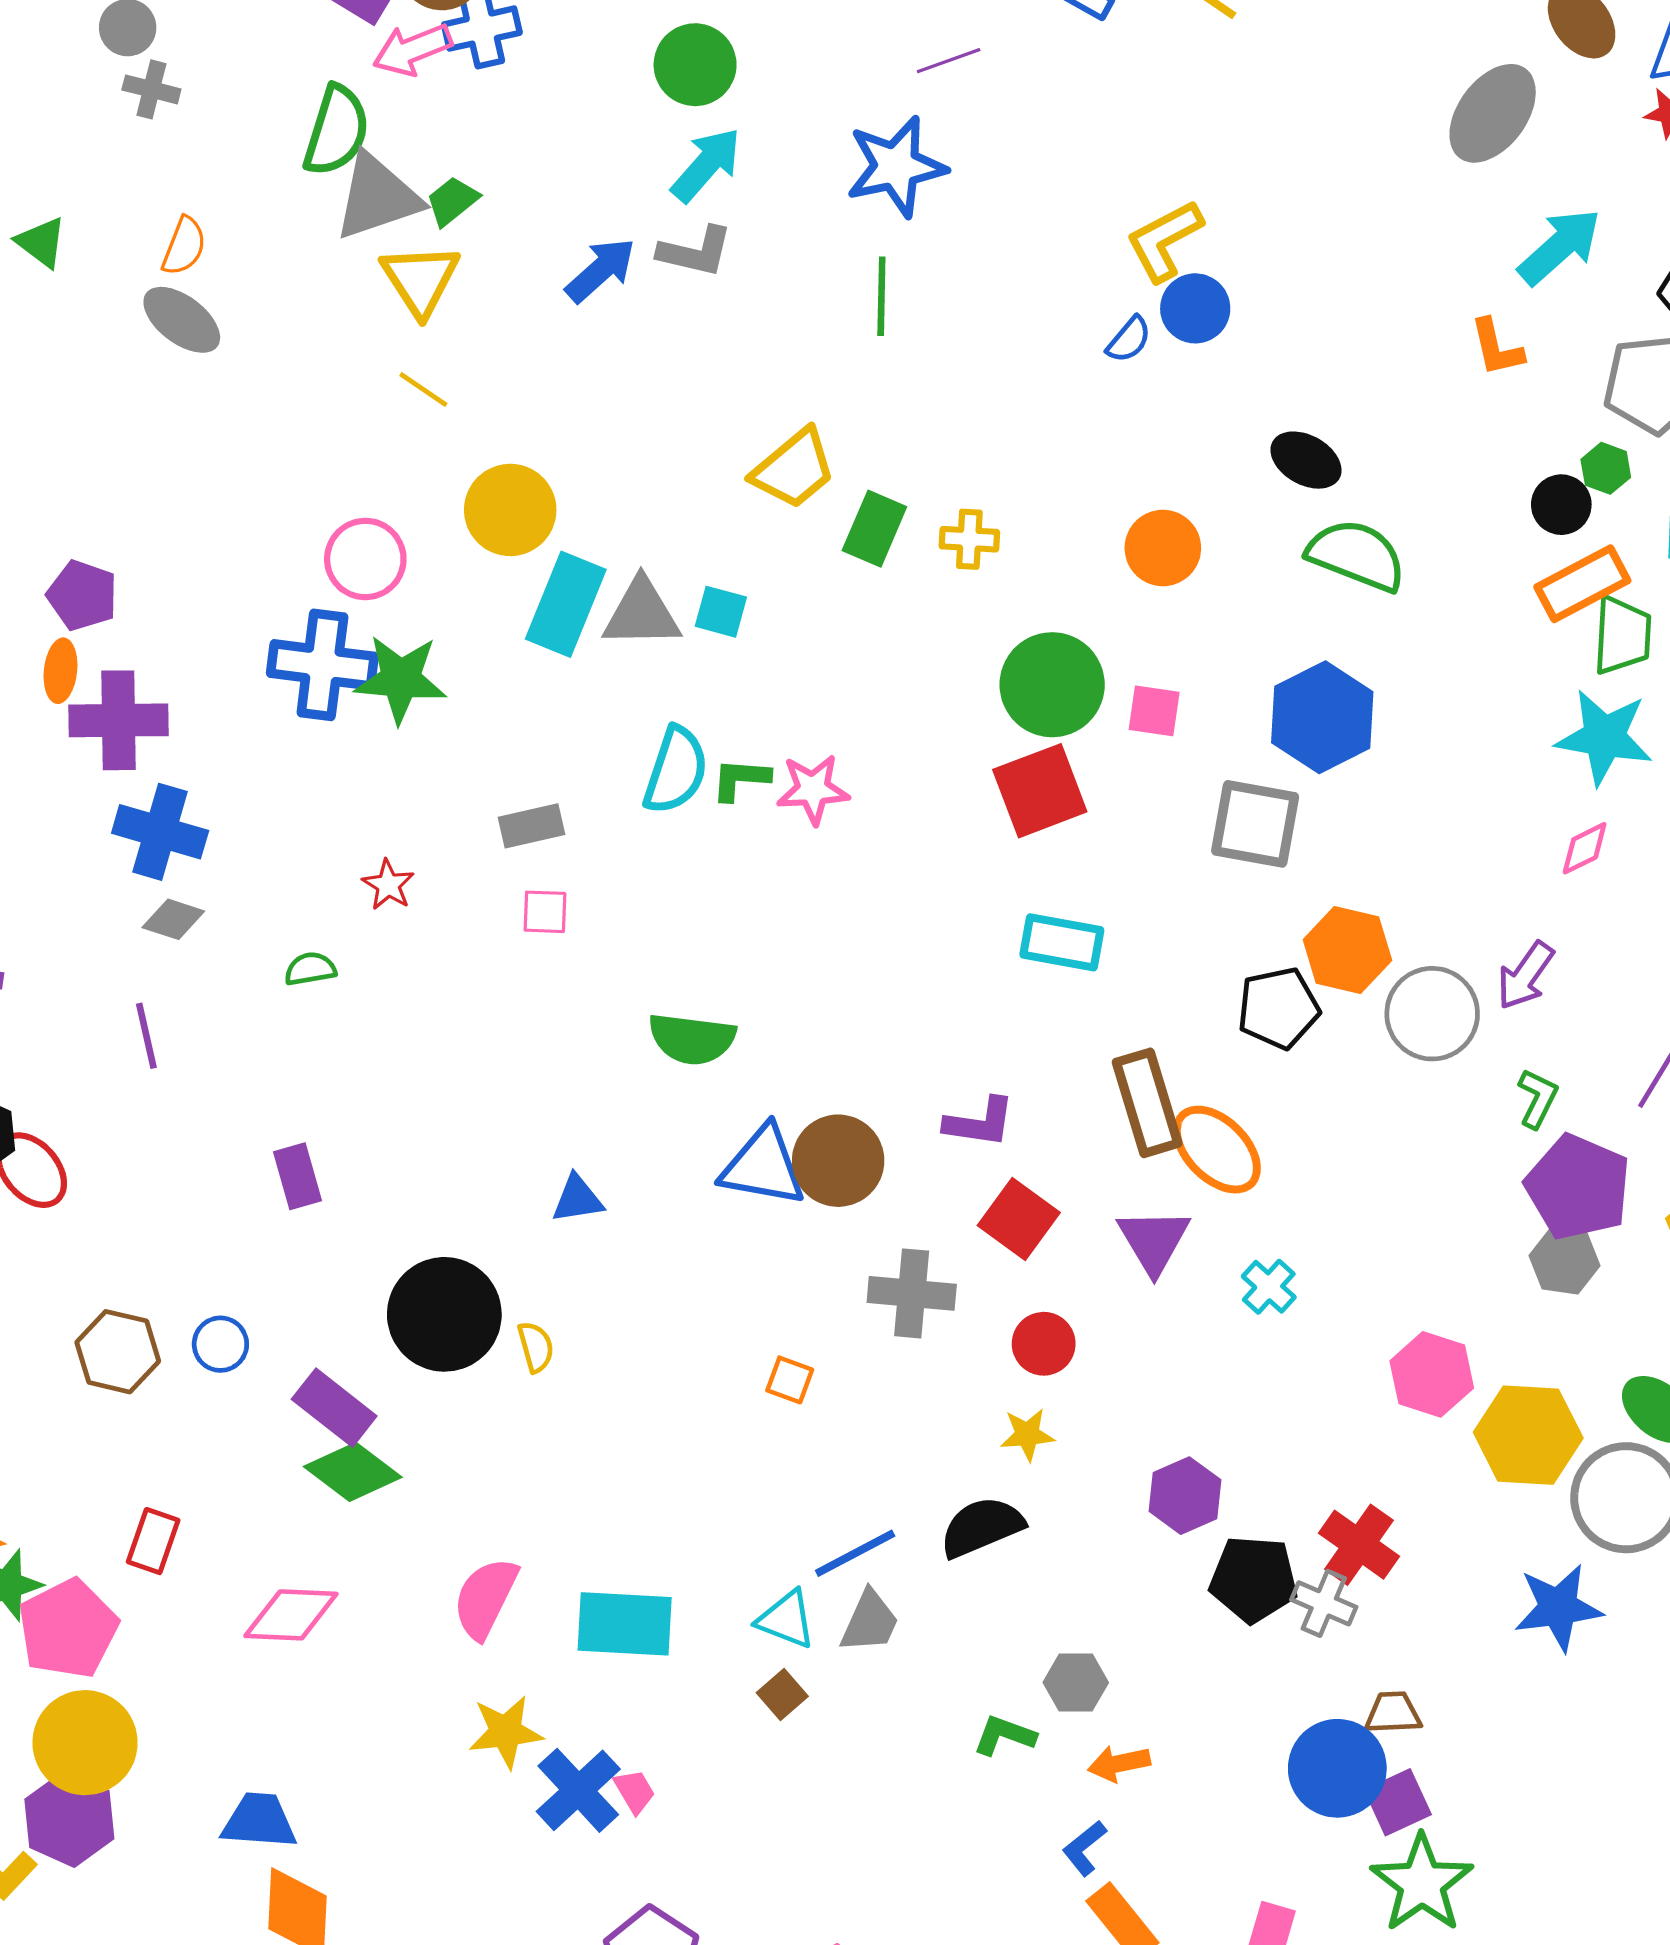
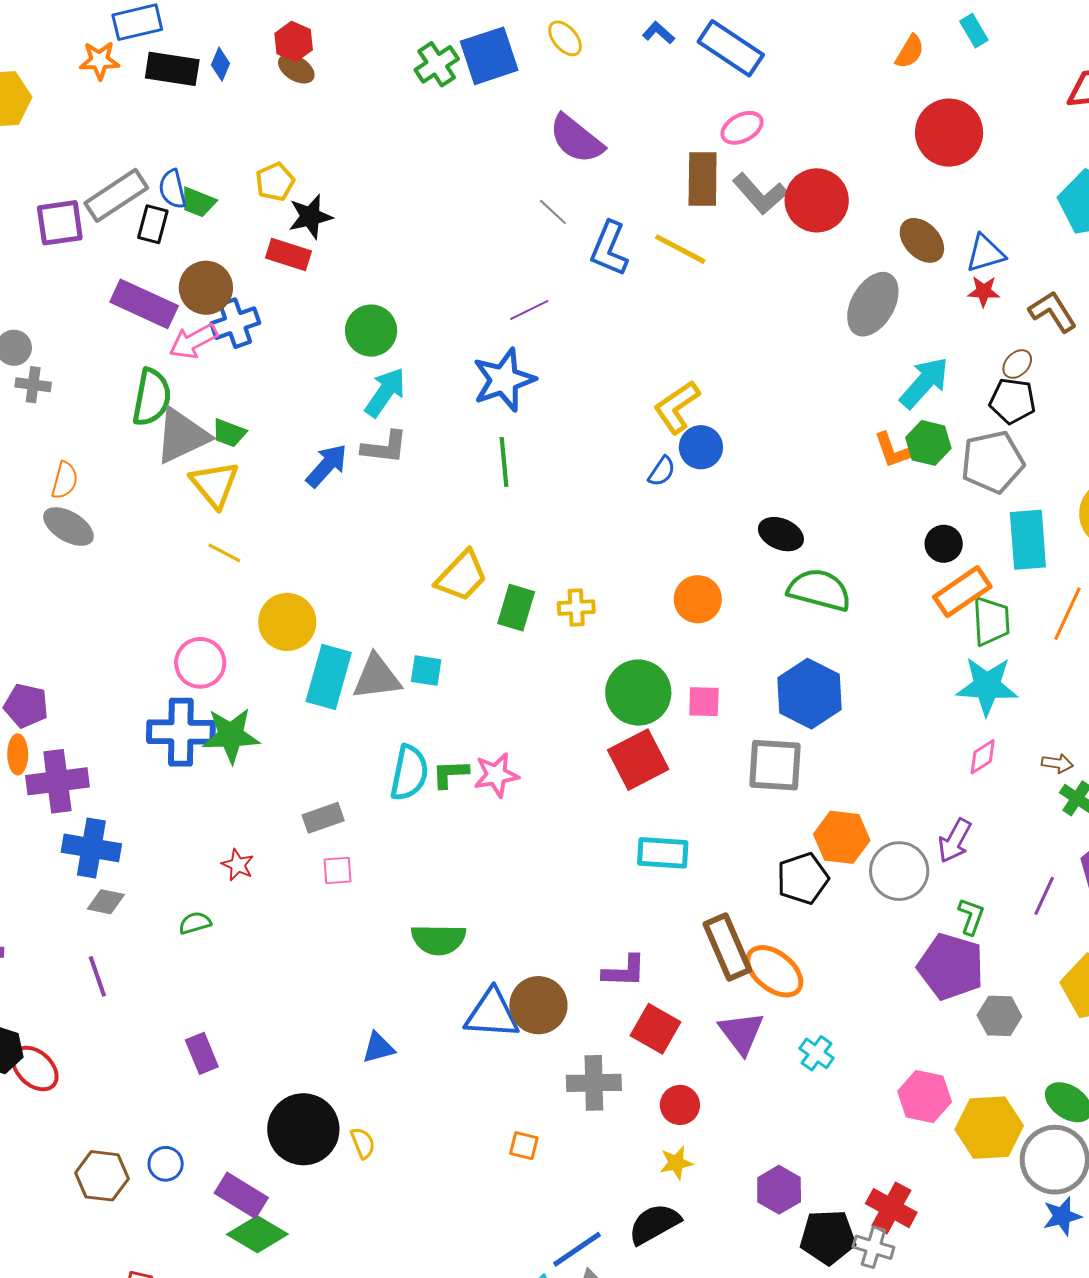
green trapezoid: (452, 201) -> (229, 433), turned -114
green hexagon: (1606, 468) -> (928, 443), moved, size x1.4
purple pentagon: (1578, 1187) -> (951, 967), moved
blue star: (1558, 1608) -> (1062, 1216), moved, size x0.7

